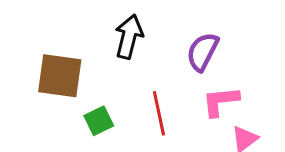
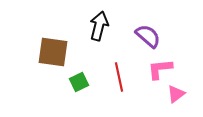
purple semicircle: (203, 52) -> (148, 36), turned 104

